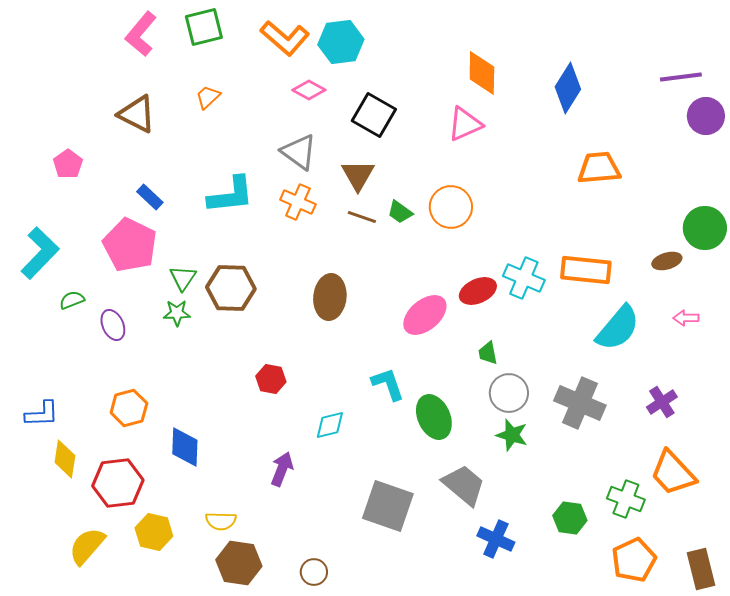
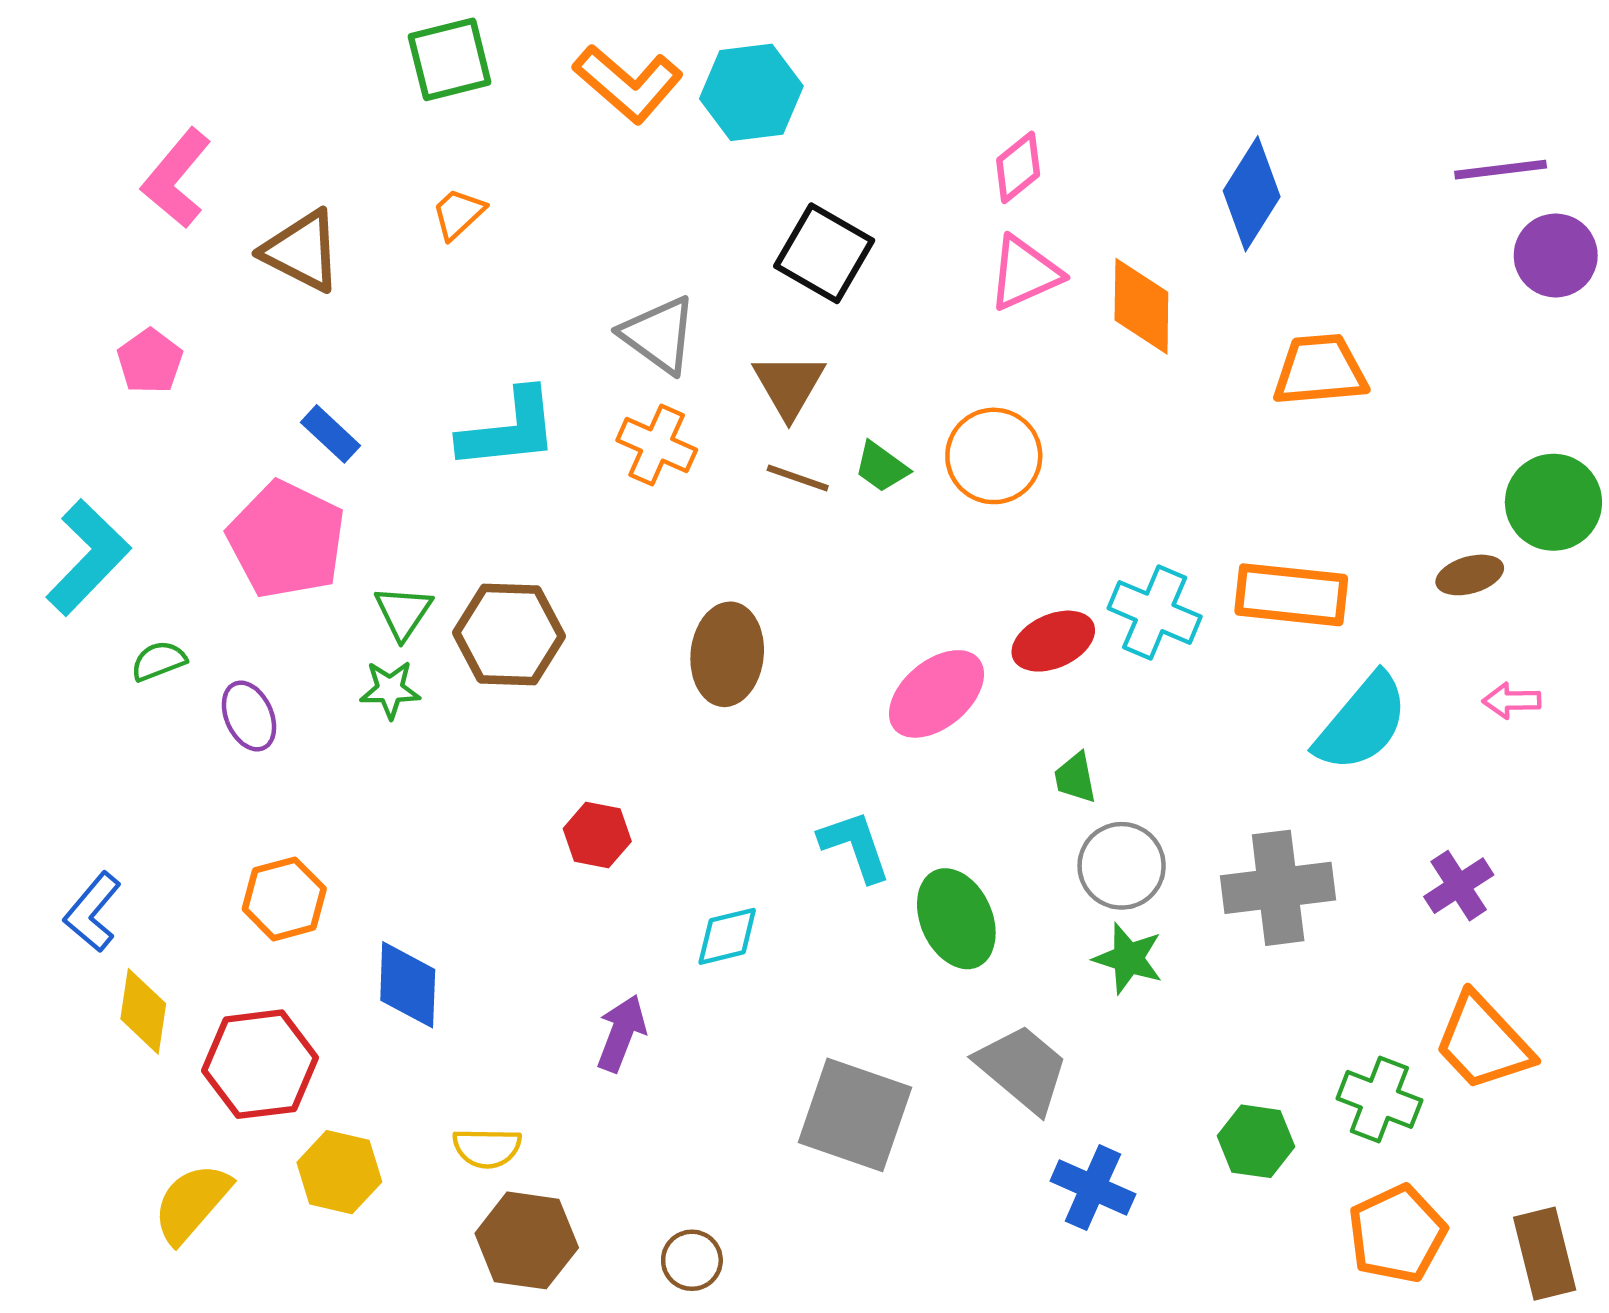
pink L-shape: (141, 34) -> (176, 178), moved
orange diamond: (482, 73) -> (1141, 306), moved
pink diamond: (309, 90) -> (1018, 167), moved, turned -68
gray cross: (580, 403) -> (1278, 888), turned -30
blue L-shape: (42, 414) -> (93, 912), turned 132

